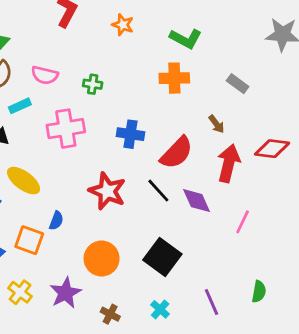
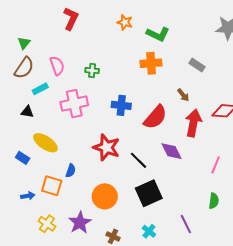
orange star: (123, 25) -> (125, 22), moved
pink semicircle: (45, 75) -> (57, 66), turned -120
black line: (158, 191) -> (139, 160), moved
pink line: (243, 222) -> (216, 165), moved
black square: (162, 257) -> (149, 193), turned 32
green semicircle: (259, 292) -> (214, 201), moved

